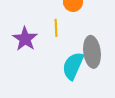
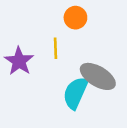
gray ellipse: (92, 52) -> (98, 76), turned -52

